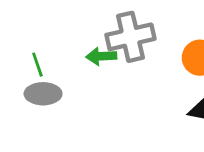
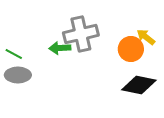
green line: (37, 65) -> (14, 54), turned -42

